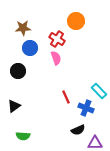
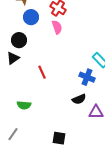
red line: (66, 97) -> (42, 72), moved
black triangle: (14, 106) -> (13, 58), moved

